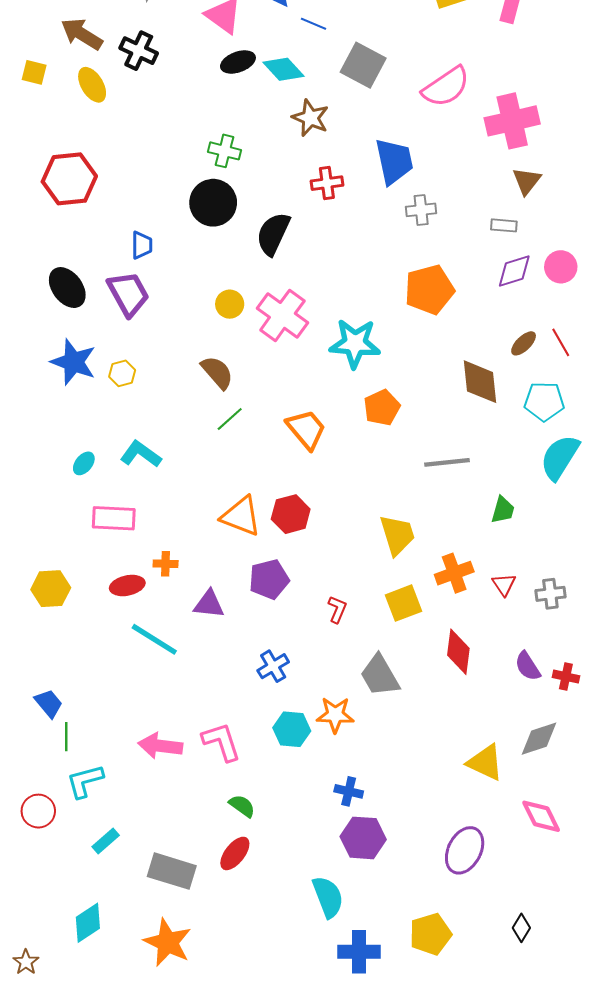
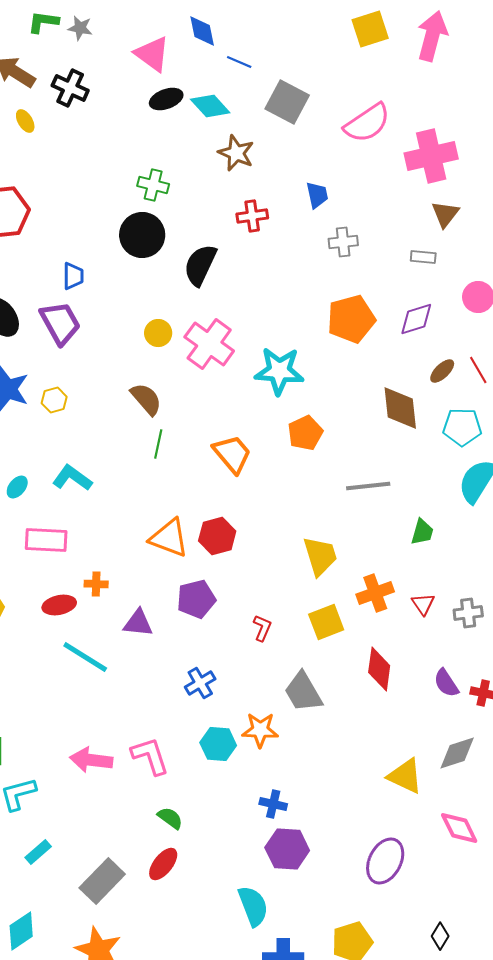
yellow ellipse: (92, 85) -> (25, 121), size x0.7
blue trapezoid: (394, 161) -> (317, 195), size x0.6
purple diamond: (514, 271) -> (416, 319), moved
green line: (230, 419) -> (158, 444), turned -36
gray rectangle: (172, 871) -> (102, 881), turned -63

